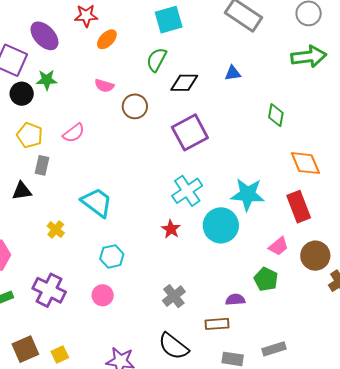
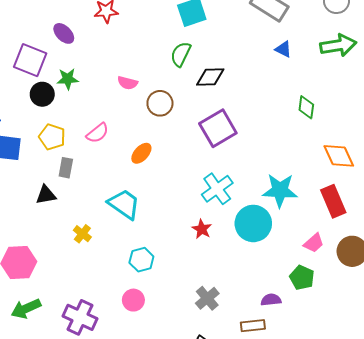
purple ellipse: (44, 36) -> (64, 33), size x0.7
orange ellipse: (107, 39) -> (141, 153), moved
blue triangle: (233, 73) -> (283, 49), moved, turned 36
purple cross: (49, 290) -> (80, 317), moved

